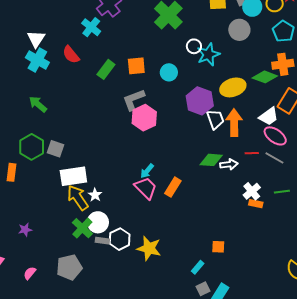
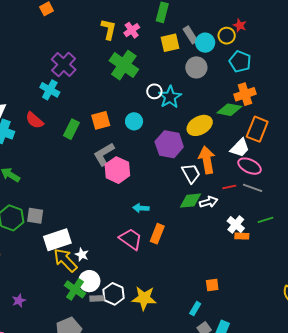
white trapezoid: (215, 119) -> (191, 173), moved
cyan arrow: (147, 171) -> (141, 208), moved, turned 63

